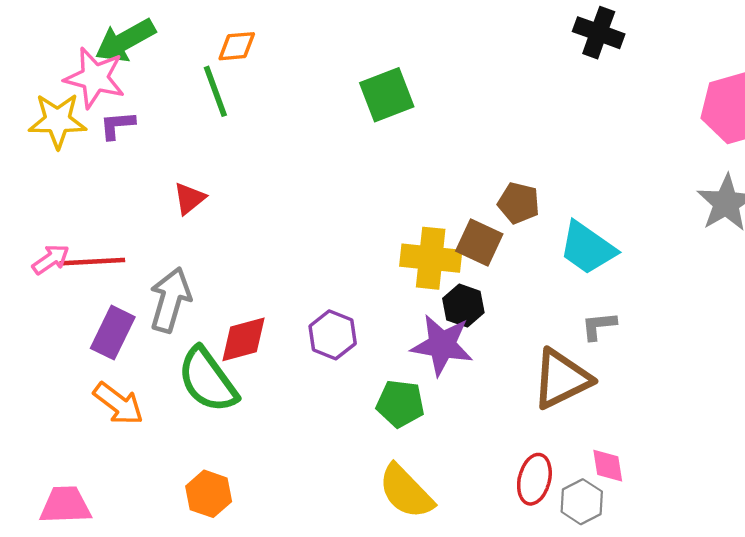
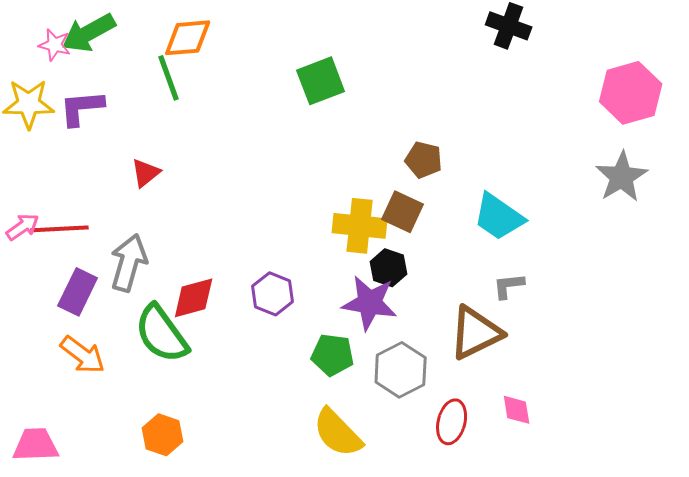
orange diamond: (237, 46) -> (188, 38), size x1.4
pink star: (95, 78) -> (55, 45), moved, size x0.6
purple L-shape: (117, 125) -> (82, 108), size x1.4
brown pentagon: (519, 203) -> (424, 160), moved
gray hexagon: (582, 502) -> (401, 370), moved, size x1.4

